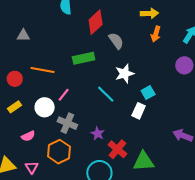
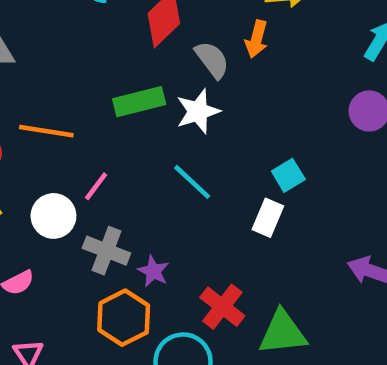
orange arrow: (156, 34) -> (256, 39), moved
white star: (125, 74) -> (198, 111), moved
purple star: (98, 134) -> (153, 271), moved
orange hexagon: (59, 152) -> (124, 318), moved

